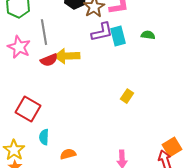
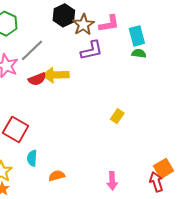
gray line: (44, 32) -> (32, 50), turned 55
cyan rectangle: (118, 36) -> (137, 36), moved

